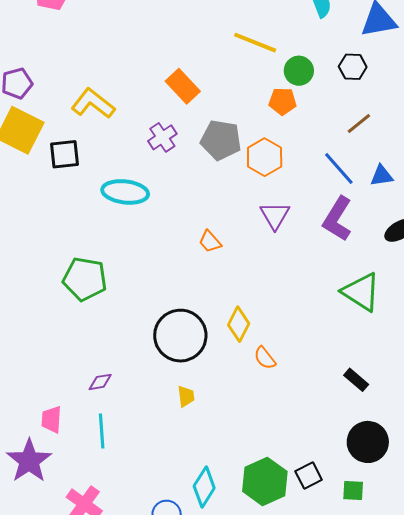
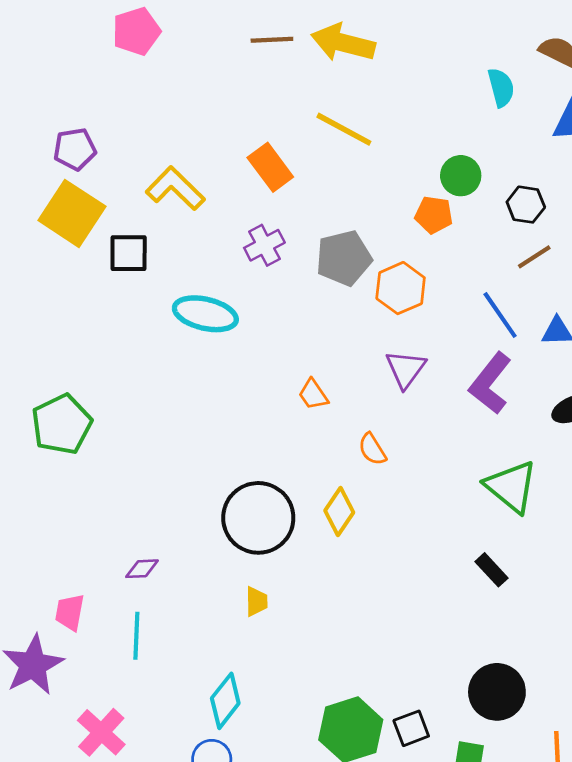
yellow line: (255, 43) -> (344, 129), moved
black hexagon: (353, 67) -> (526, 205), moved
orange rectangle: (183, 86) -> (270, 167), moved
gray pentagon: (221, 140) -> (344, 258), turned -30
green pentagon: (85, 279) -> (62, 424), moved, turned 30
orange semicircle: (265, 358) -> (372, 449), moved
black rectangle: (356, 380) -> (492, 570), moved
cyan diamond: (204, 487) -> (225, 701), moved

